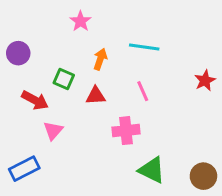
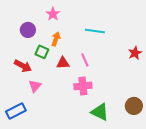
purple circle: (18, 53) -> (28, 30), moved
orange arrow: (100, 59) -> (56, 39), moved
pink line: (143, 91) -> (85, 60), moved
brown circle: (203, 176) -> (134, 106), moved

